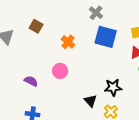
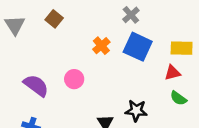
orange cross: (68, 42) -> (101, 46), moved
purple semicircle: (31, 81) -> (36, 85), size x1.5

